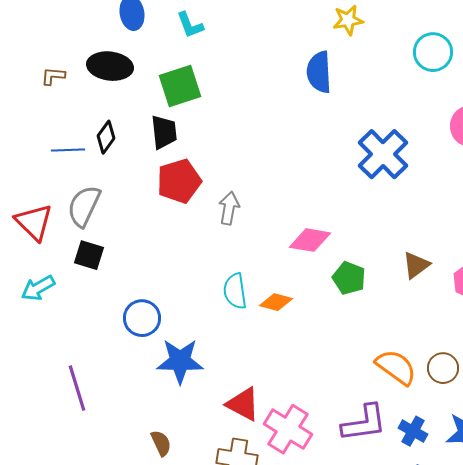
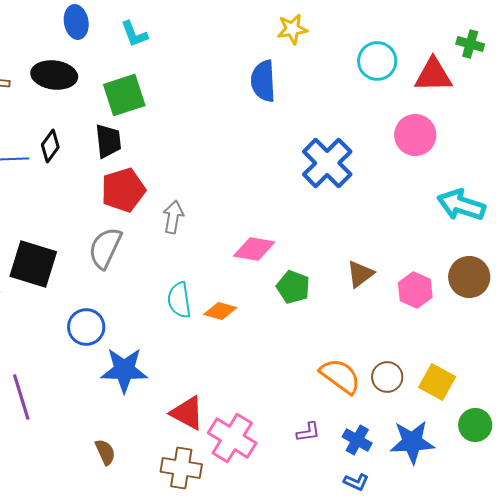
gray semicircle: (84, 206) -> (105, 248), moved
black square: (89, 255) -> (33, 264), size x1.6
purple L-shape: (364, 423) -> (308, 432), size x0.5

